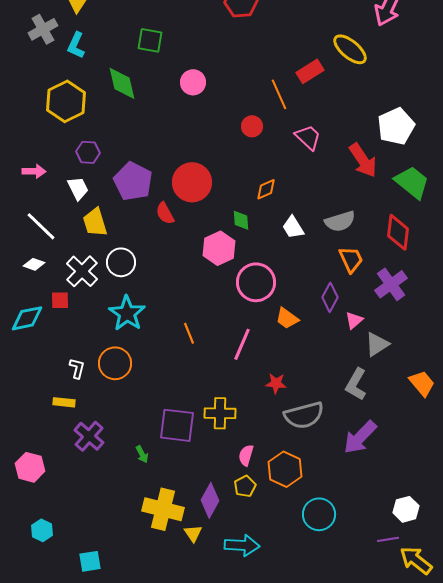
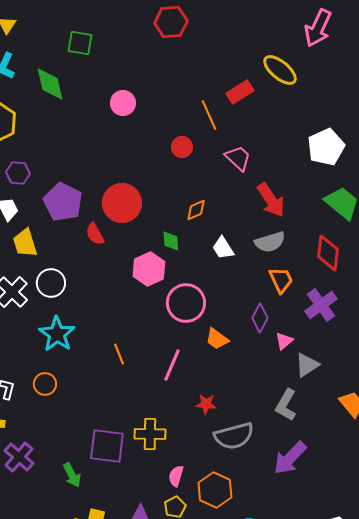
green square: (150, 40) -> (80, 43), moved
green diamond: (122, 83) -> (50, 84), moved
red arrow: (363, 160) -> (271, 200), moved
orange circle: (115, 363) -> (45, 384), size x0.7
green arrow: (142, 454) -> (72, 475), size x1.4

